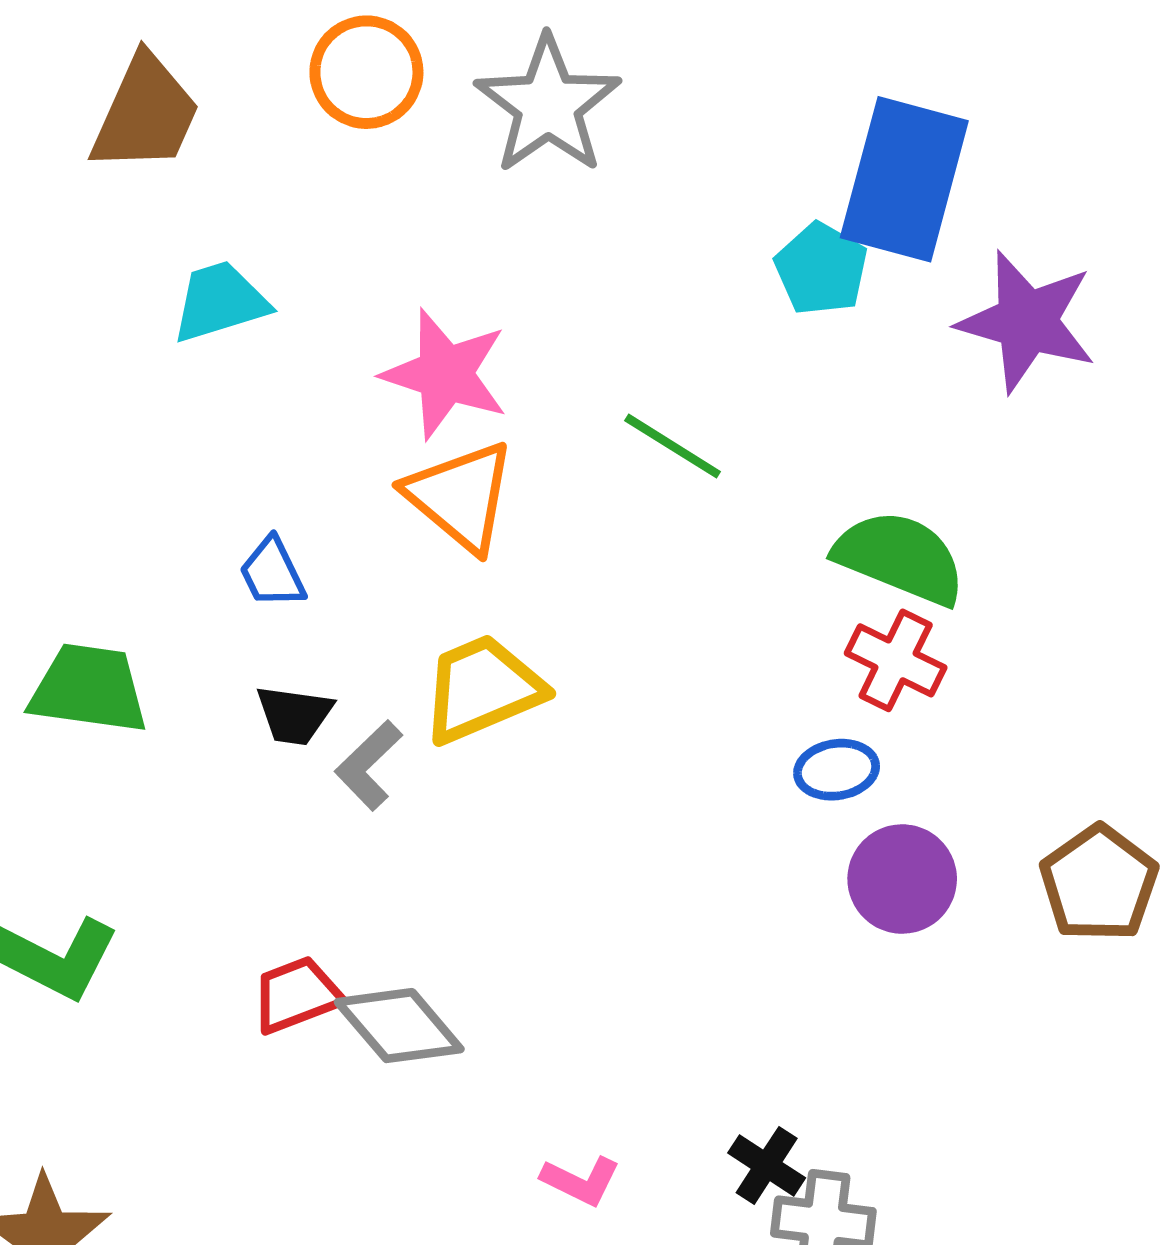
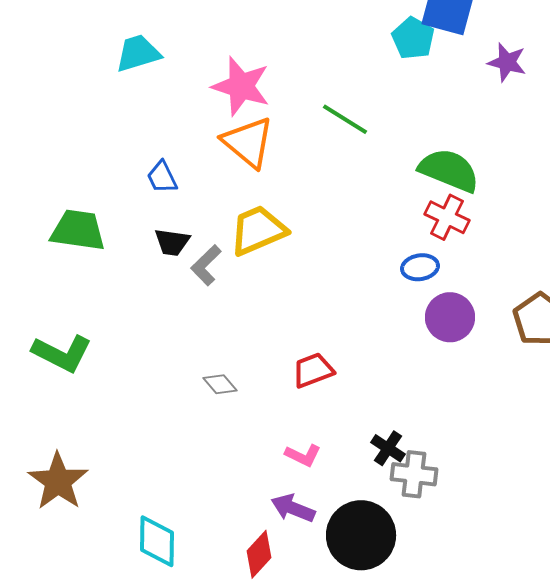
purple star: (1027, 321) -> (507, 62), size x0.6
red trapezoid: (296, 995) -> (313, 370), moved
gray diamond: (399, 1026) -> (220, 384), size x0.6

